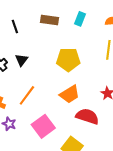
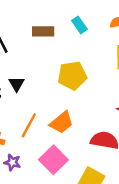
cyan rectangle: (80, 19) -> (79, 25), turned -48
orange trapezoid: (70, 94) -> (62, 122), moved

